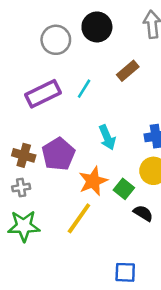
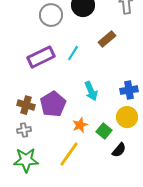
orange star: (93, 181) -> (80, 125), size x0.7
black semicircle: (143, 213) -> (119, 150), turned 98

